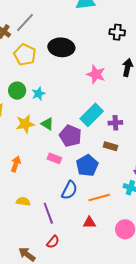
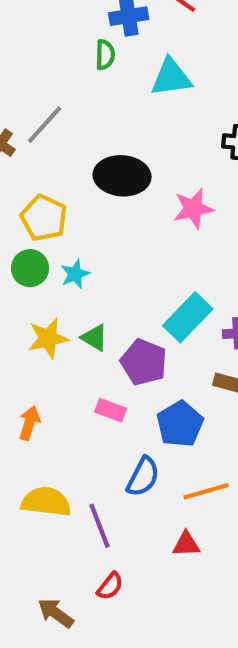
yellow pentagon: (25, 55) -> (44, 218), moved
pink star: (96, 74) -> (193, 209), moved, turned -30
yellow semicircle: (23, 201) -> (46, 502), size x1.6

